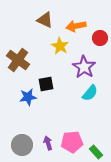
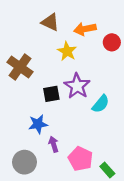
purple star: (84, 67) -> (77, 86), moved
blue star: (28, 97) -> (38, 124), moved
pink pentagon: (72, 142) -> (80, 159), turned 30
purple arrow: (48, 143) -> (54, 144), moved

